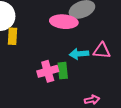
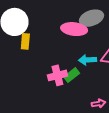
green rectangle: (63, 71) -> (72, 75), turned 56

